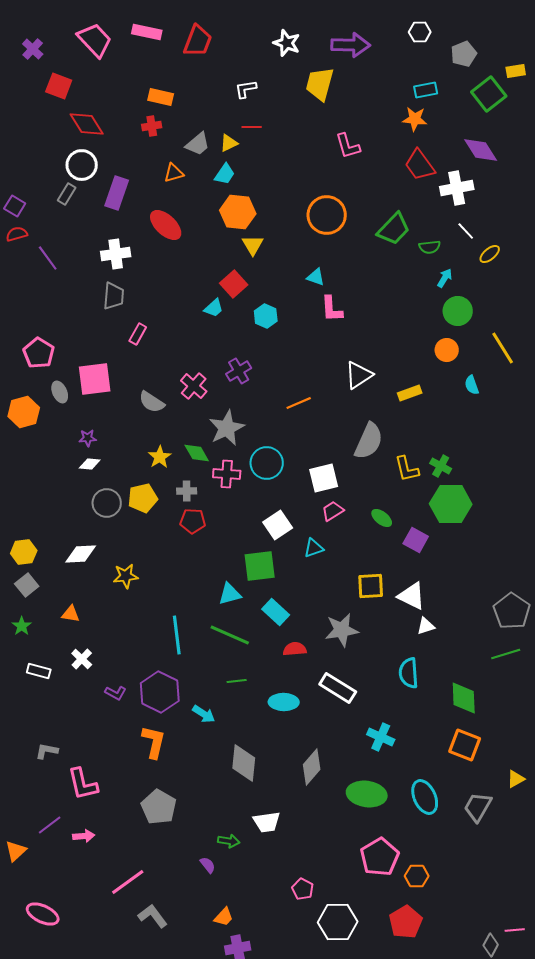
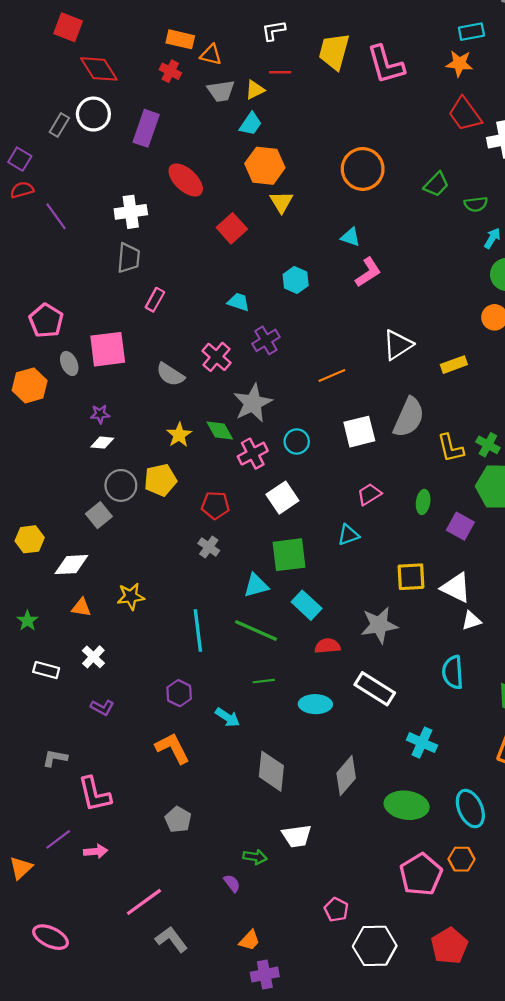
yellow trapezoid: (320, 84) -> (334, 51), moved
red cross: (152, 126) -> (170, 71), turned 36
gray trapezoid: (198, 144) -> (221, 91), turned 32
pink L-shape: (348, 146) -> (386, 65), moved, size x1.4
orange triangle: (174, 173) -> (211, 55), moved, turned 30
purple rectangle: (117, 193) -> (146, 128), moved
gray rectangle: (67, 194) -> (59, 125), moved
green trapezoid: (394, 229) -> (436, 184), size x0.7
red square: (234, 284) -> (232, 228), moved
cyan trapezoid: (214, 308) -> (238, 302), moved, turned -120
pink L-shape: (332, 309) -> (368, 272), turned -120
cyan circle: (267, 463) -> (297, 442), size x0.7
pink cross: (227, 474) -> (253, 454), turned -32
white square: (324, 478) -> (359, 432), moved
gray cross: (187, 491) -> (209, 547), moved, turned 36
green ellipse: (382, 518) -> (423, 502), turned 60
white square: (278, 525) -> (282, 498), moved
white diamond: (81, 554) -> (71, 565), moved
yellow star: (126, 576) -> (131, 596), moved
gray square: (27, 585) -> (99, 515), moved
purple hexagon: (160, 692) -> (179, 693), size x0.6
purple L-shape: (116, 693) -> (102, 707), moved
orange L-shape: (154, 742) -> (173, 748), turned -40
gray pentagon: (159, 807) -> (178, 820), size x0.7
orange hexagon: (417, 876) -> (462, 859), moved

